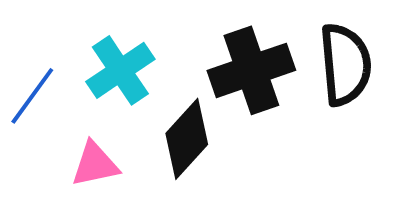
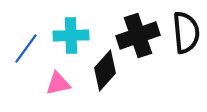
cyan cross: (120, 70) -> (71, 36), turned 32

